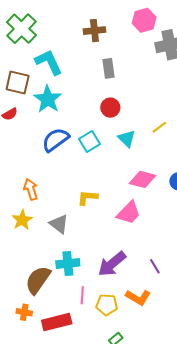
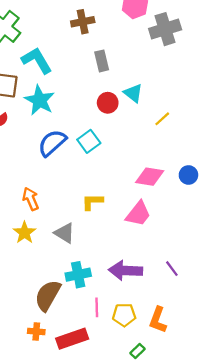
cyan triangle: (127, 138) -> (133, 93), moved
purple arrow: (112, 264) -> (126, 271), turned 48
orange L-shape: (138, 297) -> (158, 320), moved, turned 85

